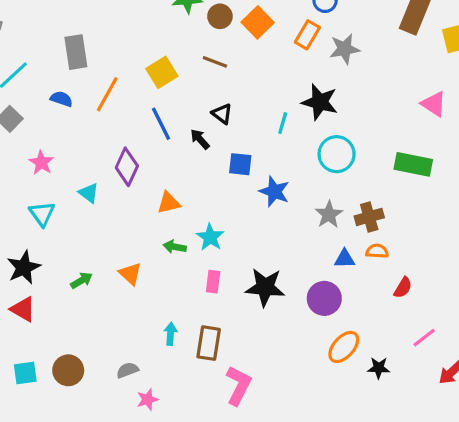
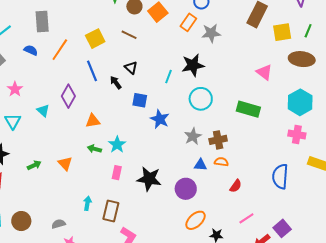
black star: (320, 102) -> (193, 65), turned -30

